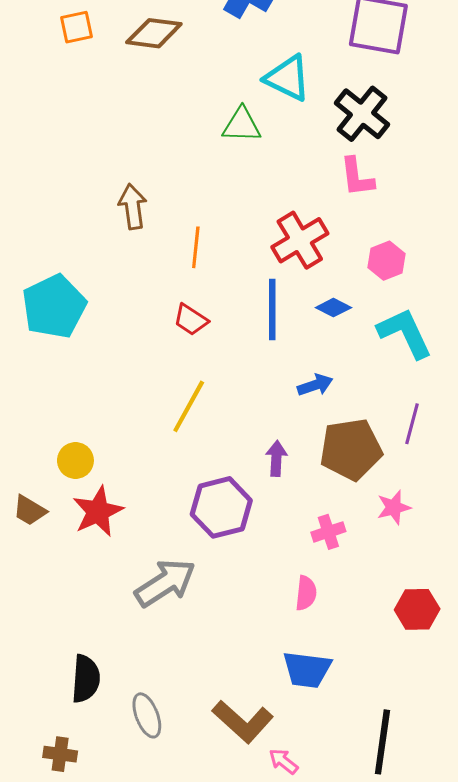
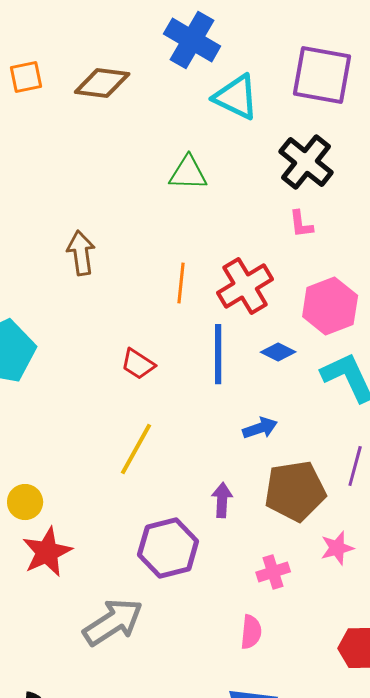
cyan triangle: (288, 78) -> (236, 97), moved
pink L-shape: (357, 177) -> (301, 224), size x0.7
orange line: (196, 247) -> (181, 283), moved
pink hexagon: (387, 261) -> (330, 306), size x1.5

